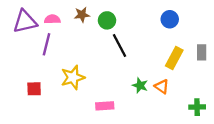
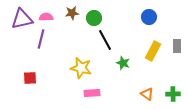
yellow star: (73, 77) -> (81, 68), moved, turned 30
green star: (140, 85) -> (123, 63), moved
orange triangle: (162, 87) -> (147, 94), moved

